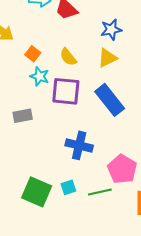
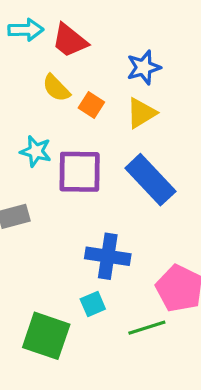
orange square: (33, 54) -> (91, 105), moved
yellow semicircle: (68, 57) -> (56, 88), moved
cyan square: (68, 187) -> (93, 304), moved

